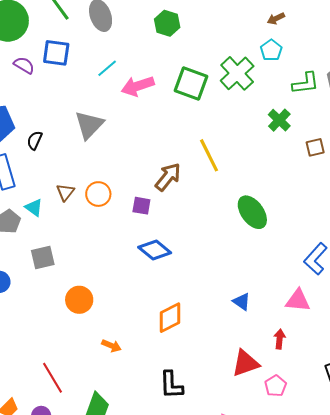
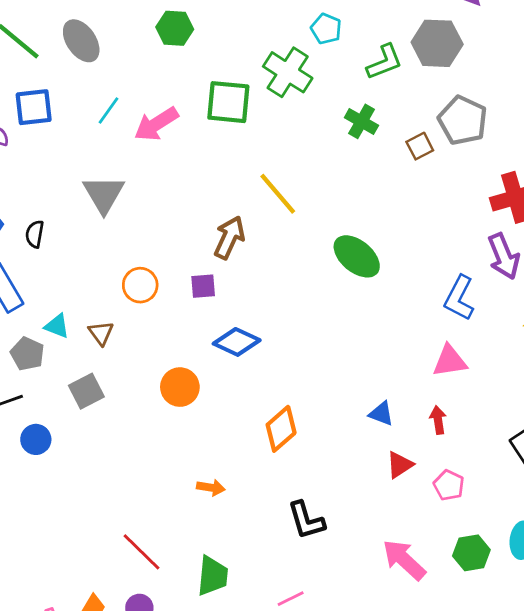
brown triangle: (65, 192) -> (101, 333), moved
orange circle: (79, 300) -> (180, 387), moved
blue triangle: (242, 302) -> (381, 414), moved
red triangle: (245, 363) -> (400, 465), size x0.7

